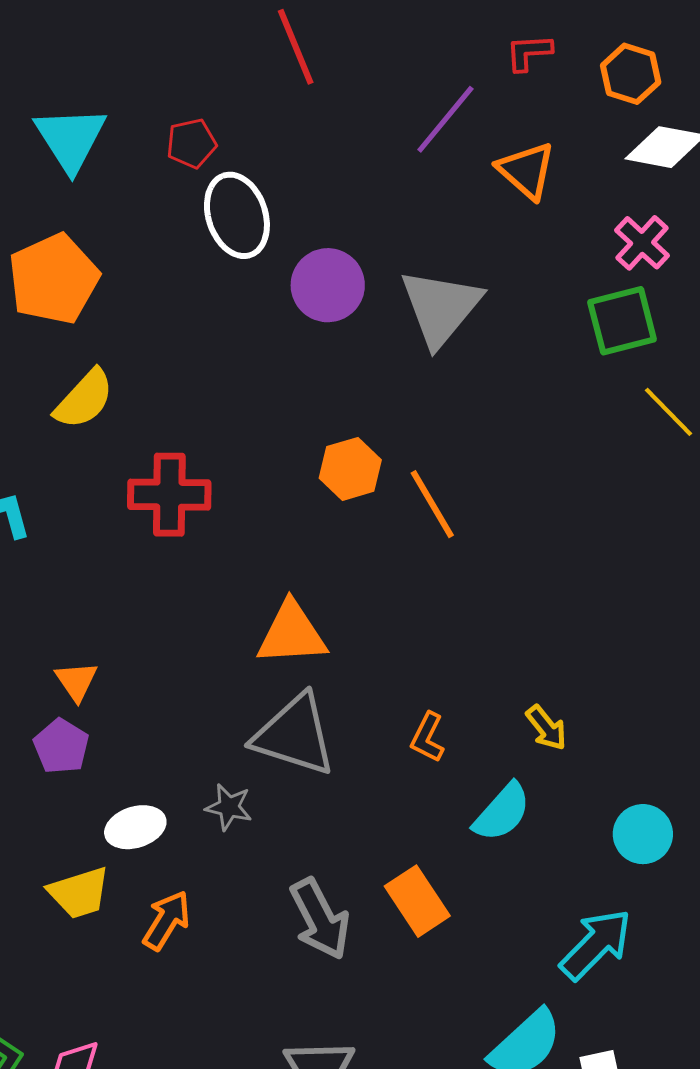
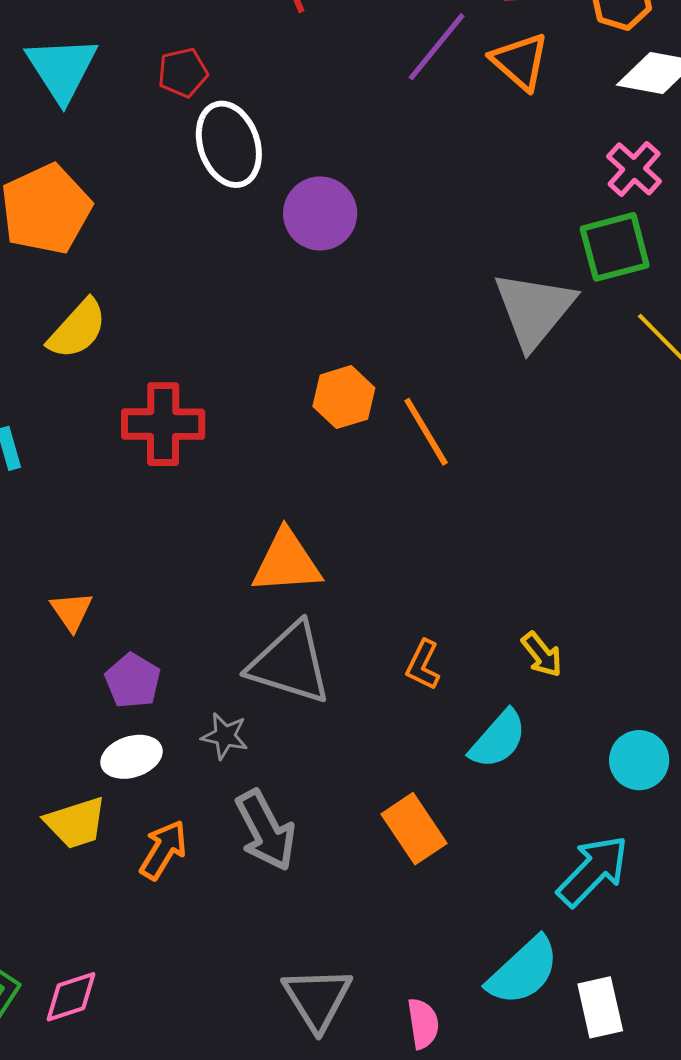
orange triangle: (526, 170) -> (520, 61), moved
gray triangle: (441, 307) -> (534, 310), moved
purple pentagon: (61, 746) -> (133, 681), moved
gray arrow: (320, 919) -> (266, 830), moved

